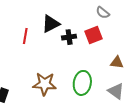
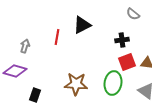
red square: (94, 35) -> (127, 62), moved
black cross: (69, 37) -> (122, 40), moved

